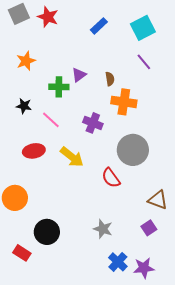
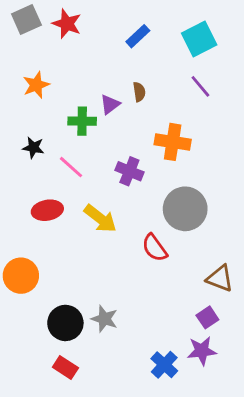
brown semicircle: (110, 79) -> (139, 92), moved
gray star: (103, 229) -> (104, 319), moved
red rectangle: (22, 253) -> (65, 368), moved
purple star: (144, 268) -> (202, 351), moved

